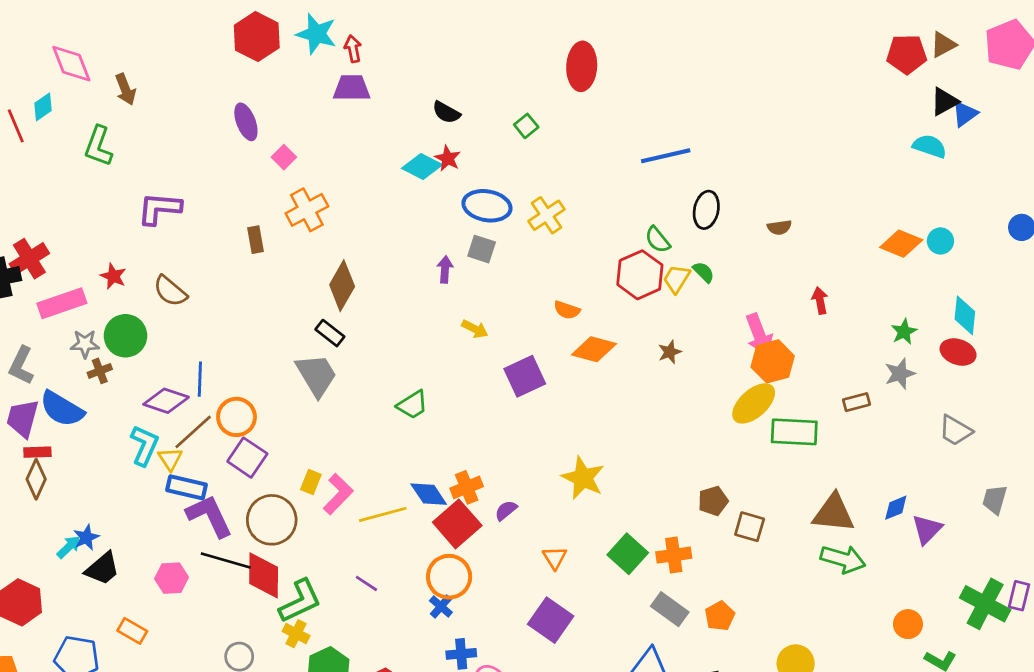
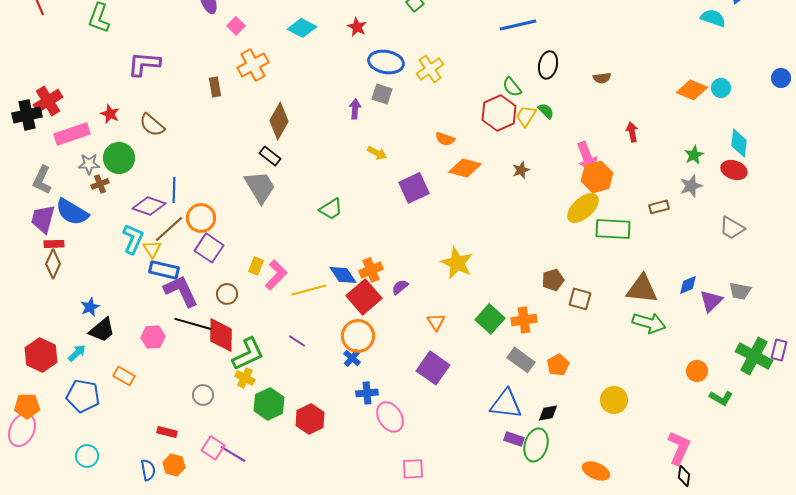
cyan diamond: (422, 167) -> (302, 28), moved
gray trapezoid: (995, 500) -> (740, 291), moved, turned -95
brown circle: (272, 520) -> (227, 294), size x0.6
cyan arrow: (69, 547) -> (77, 353), moved

